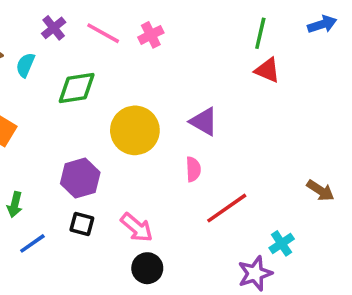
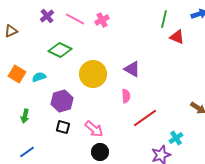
cyan semicircle: (25, 65) -> (39, 77), moved, turned 48
red triangle: (267, 70) -> (177, 37), moved
green diamond: (77, 88) -> (60, 50), turned 35
blue line: (32, 243) -> (27, 152), moved

